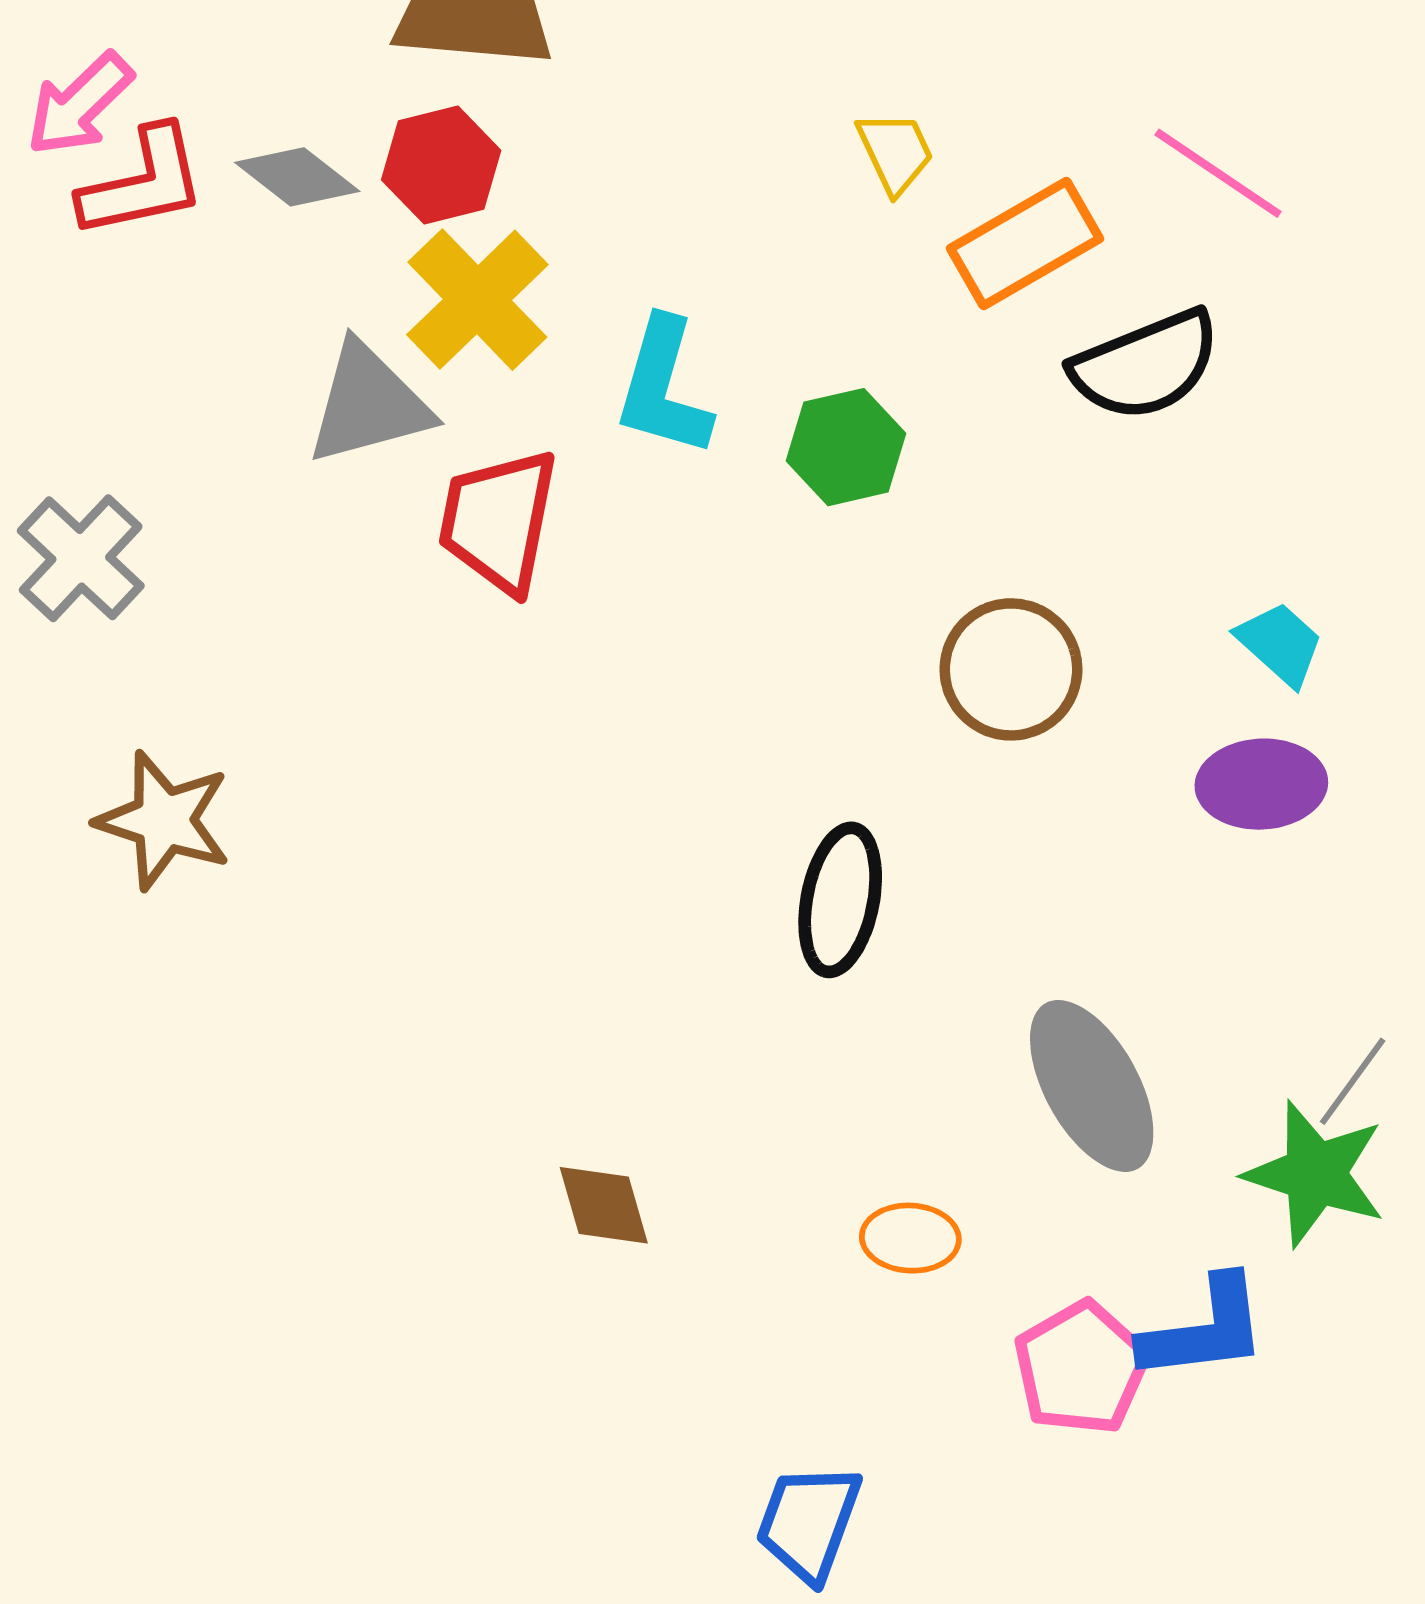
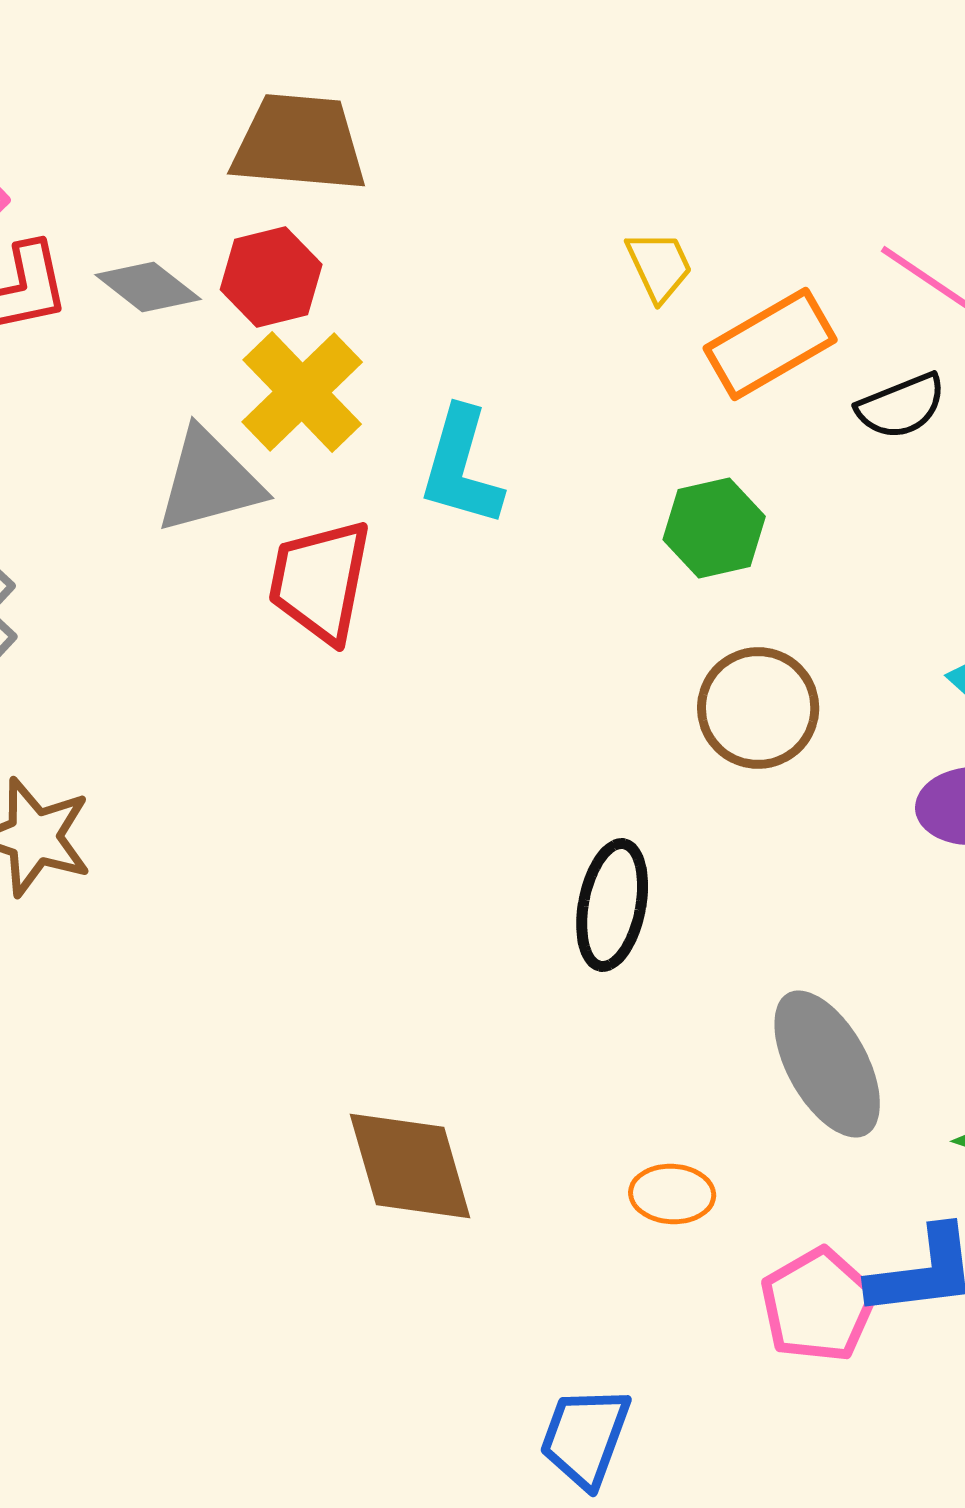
black semicircle: (1146, 365) -> (901, 406), moved, size x0.7
green hexagon: (846, 447) -> (714, 528), moved
brown diamond: (604, 1205) -> (410, 1166), size x1.6

